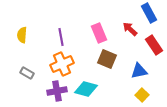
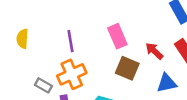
red arrow: (130, 29) -> (154, 51), moved
gray rectangle: (27, 73) -> (43, 85), moved

